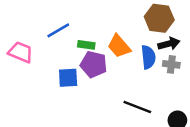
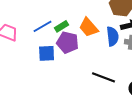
blue line: (58, 30) -> (43, 26), moved
green rectangle: (86, 45) -> (62, 26), turned -40

